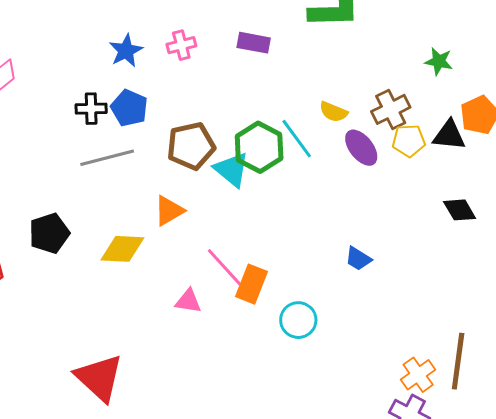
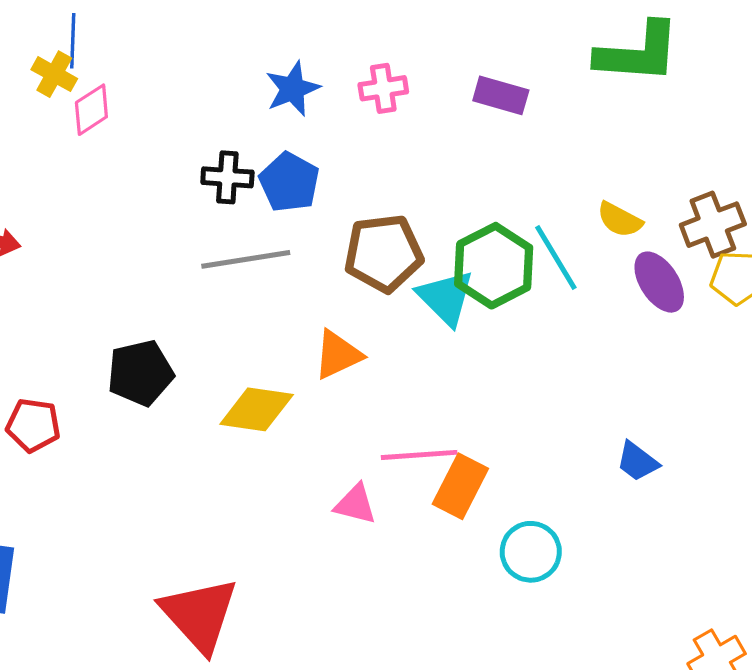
pink line: (224, 267) -> (419, 455), turned -57

